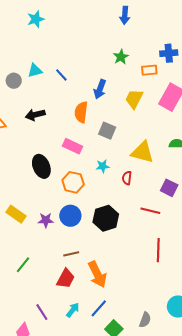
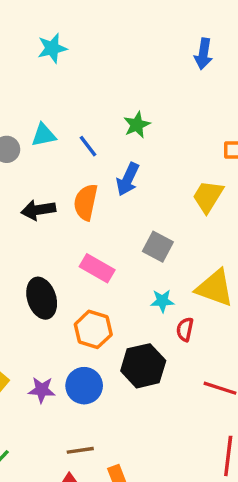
green star: (121, 57) -> (137, 125), moved
blue arrow: (100, 89) -> (128, 179), moved
orange semicircle: (81, 112) -> (86, 202), moved
cyan star: (103, 166) -> (162, 301), moved
black hexagon: (106, 218) -> (143, 366), moved

